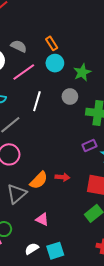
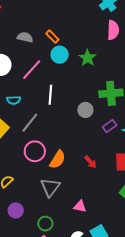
gray semicircle: (19, 46) -> (25, 37), moved
gray circle: (70, 96) -> (85, 110), moved
red arrow: (62, 177) -> (90, 162), turned 56
orange semicircle: (39, 180) -> (58, 159), moved

